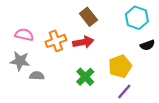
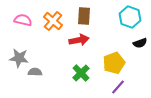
brown rectangle: (88, 17) -> (84, 16), turned 42
pink semicircle: (24, 35) -> (23, 20), moved
orange cross: (56, 41) -> (53, 21), moved, turned -30

